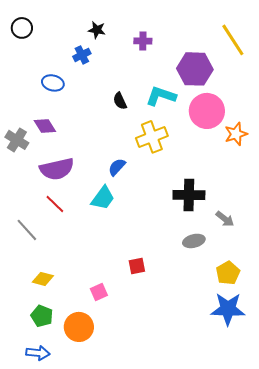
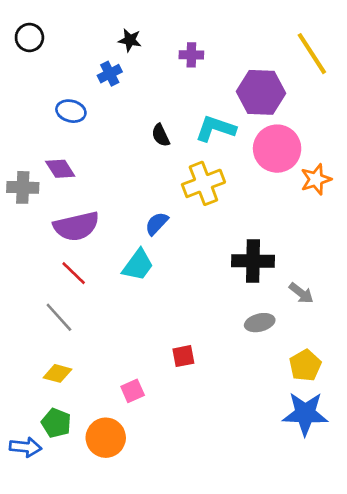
gray cross: (17, 140) -> (23, 187), turned -30
gray line: (27, 230) -> (59, 317), moved
blue arrow: (38, 353) -> (25, 447), moved

